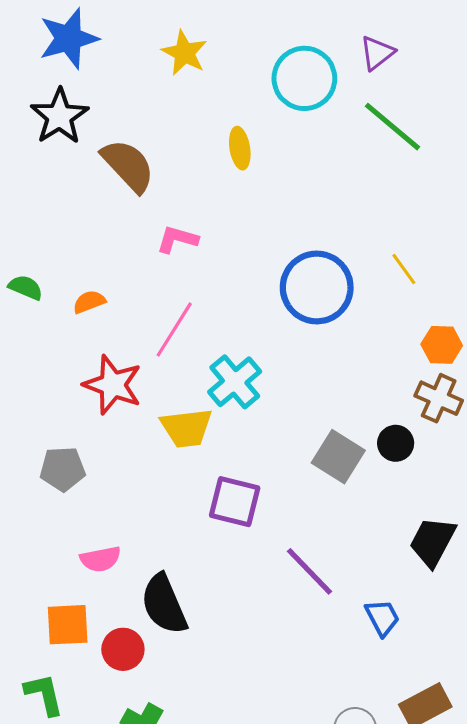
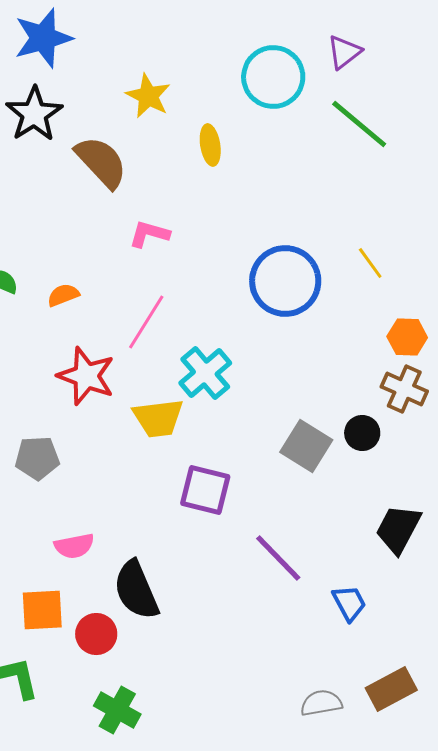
yellow star: (184, 53) -> (148, 96), moved

